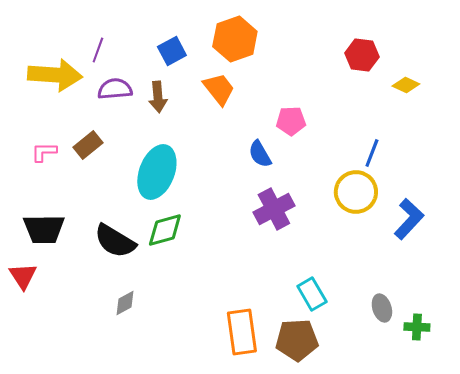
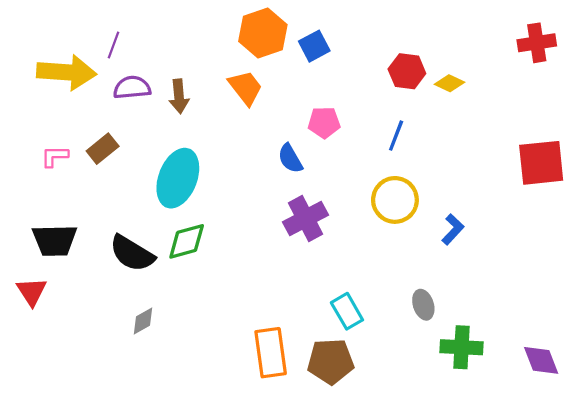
blue square: (172, 51) -> (314, 46), moved
red hexagon: (362, 55) -> (407, 71), moved
blue line: (372, 153) -> (396, 136), moved
blue L-shape: (409, 219) -> (453, 229), size x0.7
gray ellipse: (382, 308) -> (423, 305), moved
green cross: (417, 327) -> (462, 347), size x1.5

